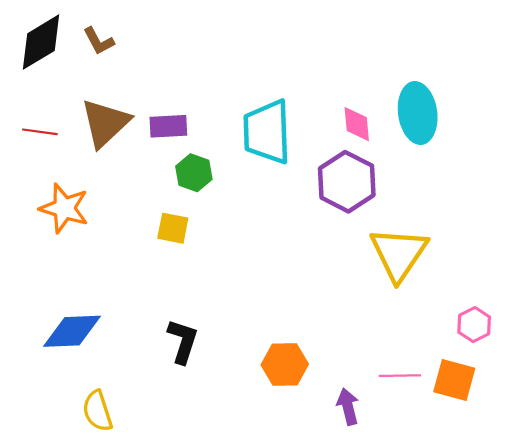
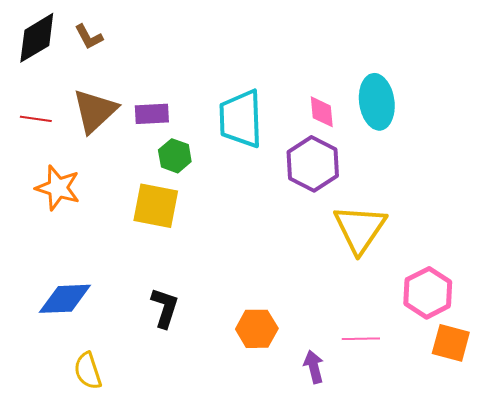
yellow square: (173, 228) -> (156, 206), size x1.6
pink hexagon: (474, 325) -> (428, 293), size x1.6
orange square: (454, 380) -> (451, 343), moved

